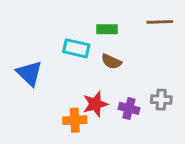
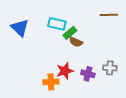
green rectangle: (107, 29) -> (70, 33), moved, turned -40
cyan rectangle: (76, 48) -> (57, 24), moved
blue triangle: (29, 73) -> (20, 28), moved

